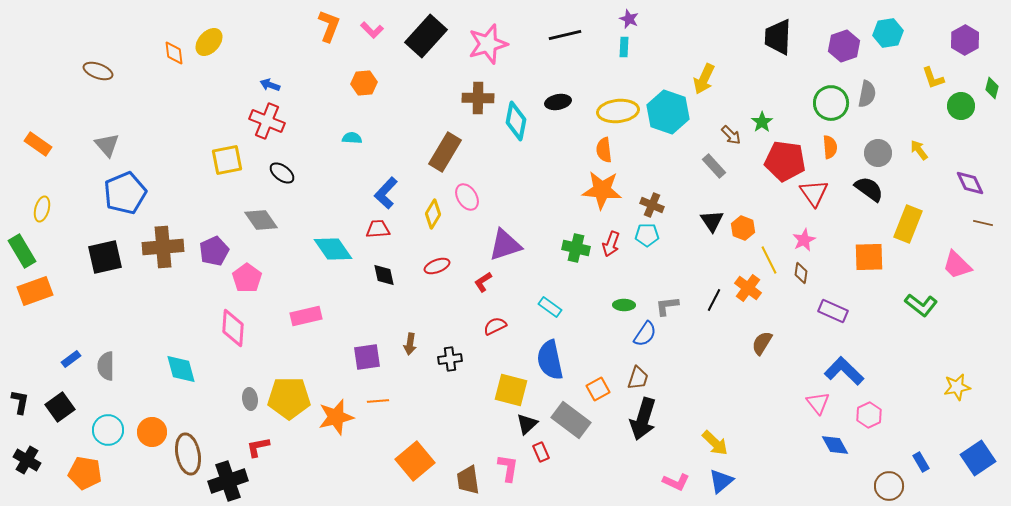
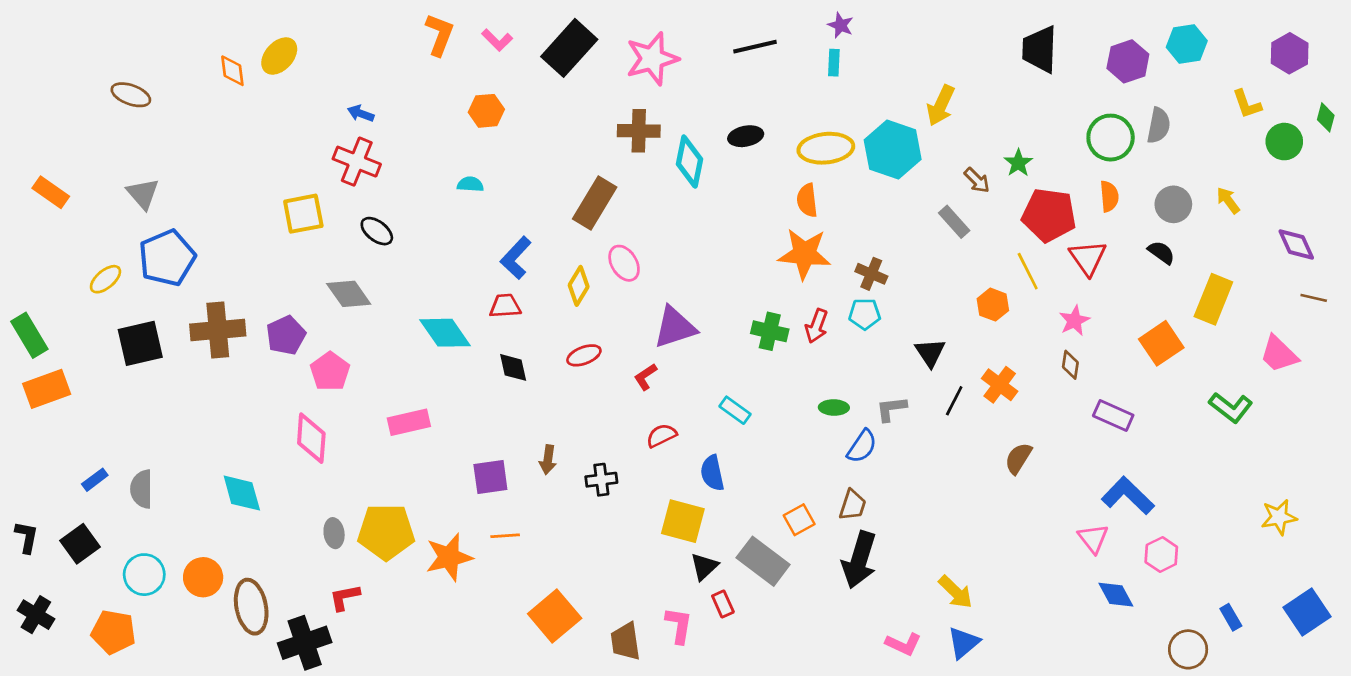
black semicircle: (869, 189) -> (1161, 252), size x0.7
yellow ellipse: (42, 209) -> (105, 279), moved, turned 35
black triangle: (712, 221) -> (930, 353), moved
orange square: (869, 257) -> (1161, 343), turned -32
yellow line: (769, 260) -> (1028, 271), moved
blue semicircle: (550, 360) -> (712, 473), moved, size x0.7

